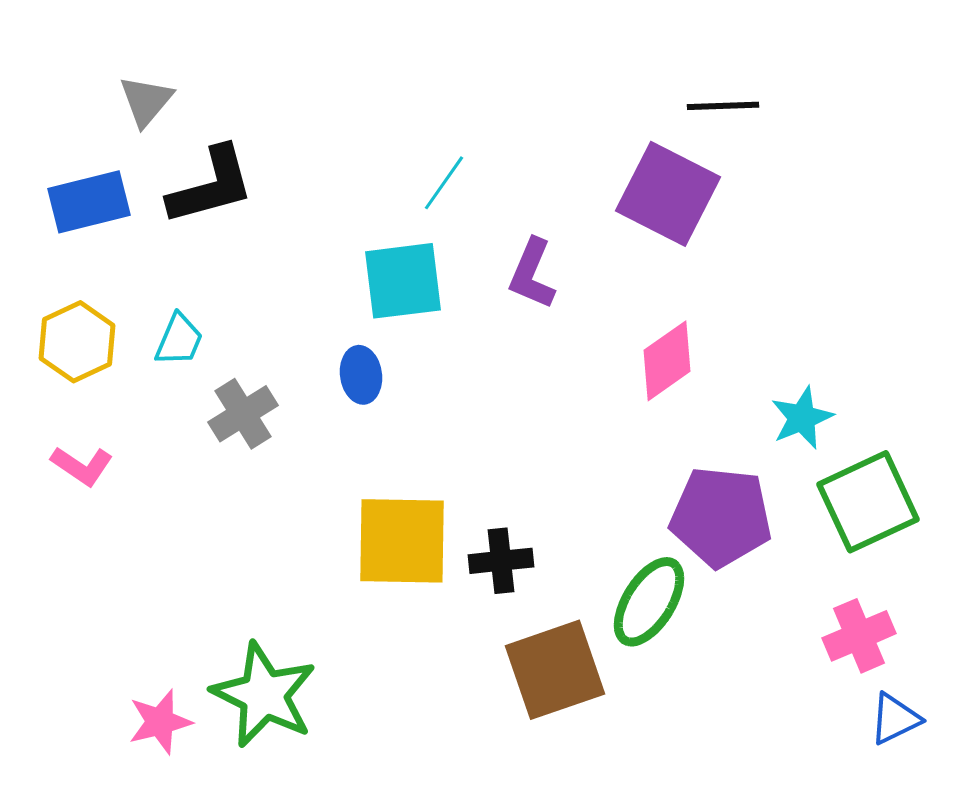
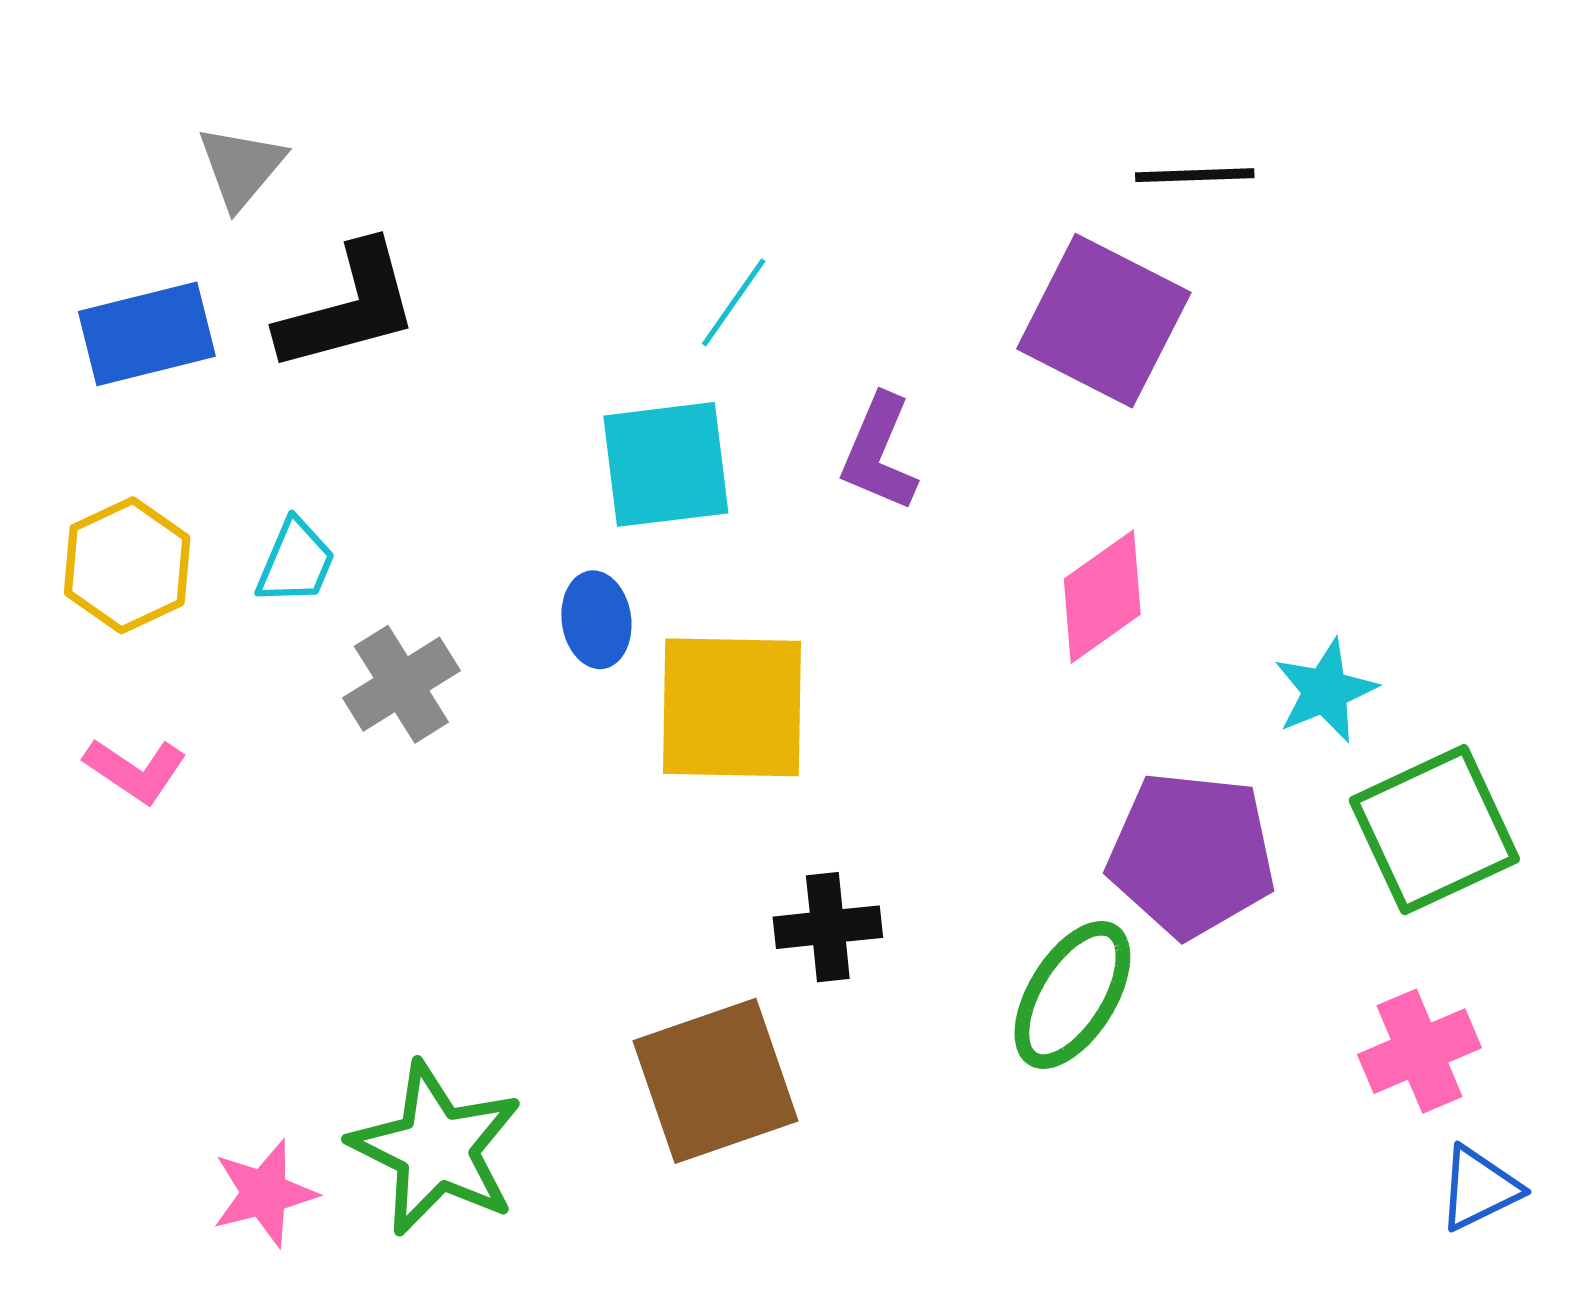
yellow square: (402, 541) -> (732, 707), moved
brown square: (555, 670) -> (715, 1081), moved

